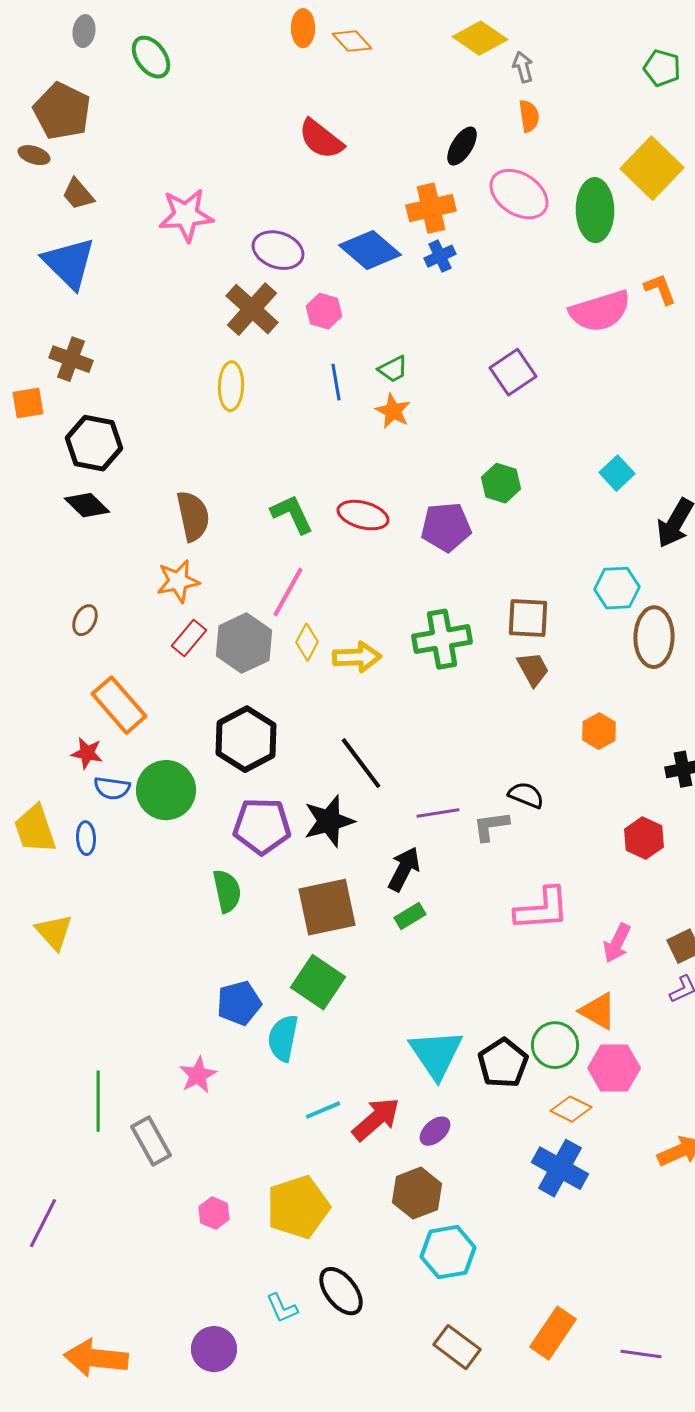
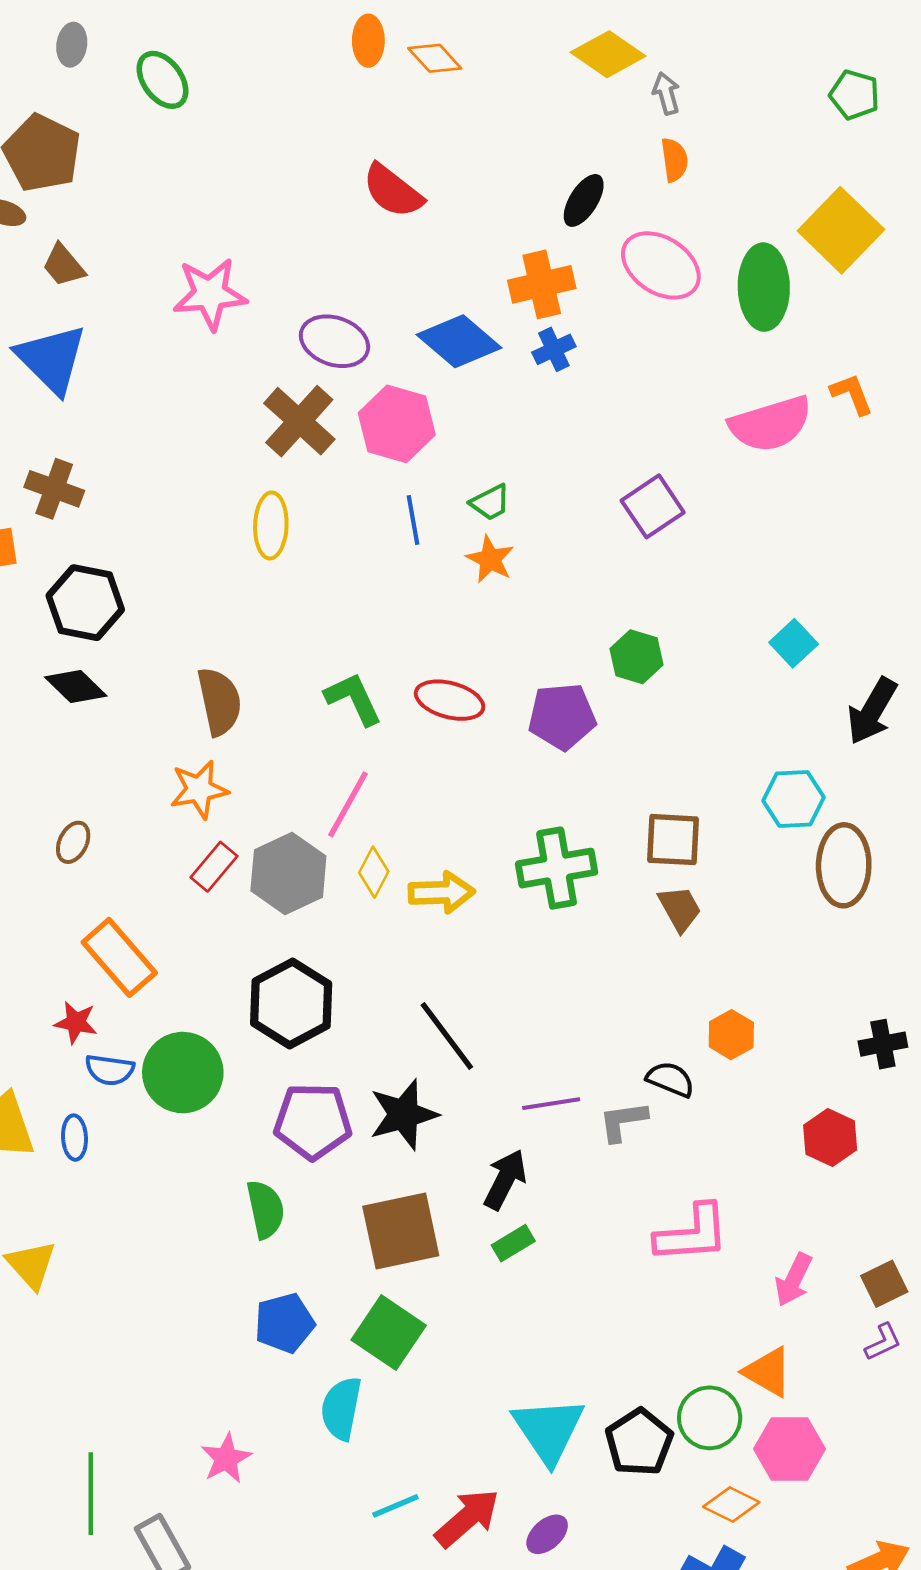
pink hexagon: (324, 311) -> (397, 424), size x1.6
orange hexagon: (599, 731) -> (731, 1035), moved
blue pentagon: (239, 1003) -> (284, 1323), moved

